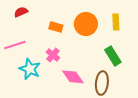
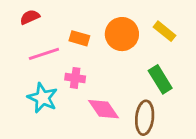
yellow rectangle: (116, 22) -> (164, 31), turned -49
pink line: (15, 45) -> (44, 54), moved
pink cross: (53, 55) -> (75, 78), turned -32

